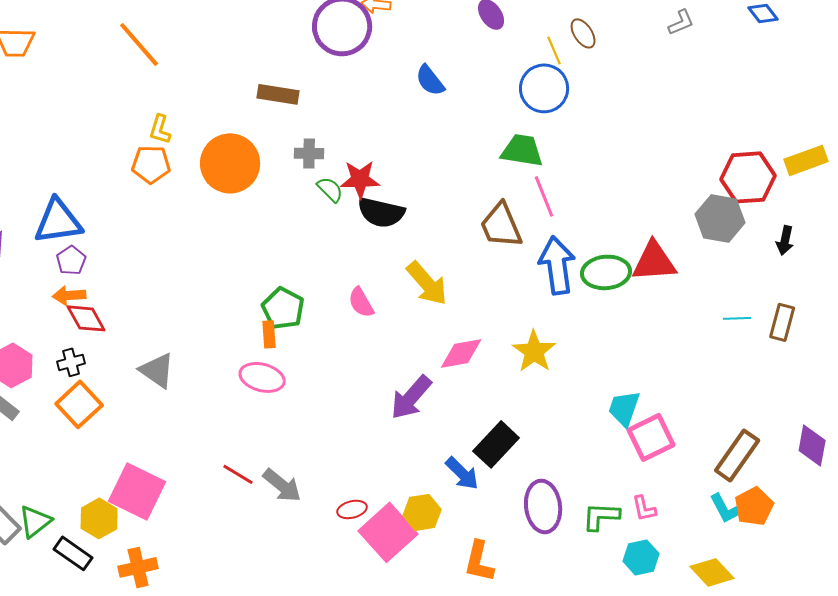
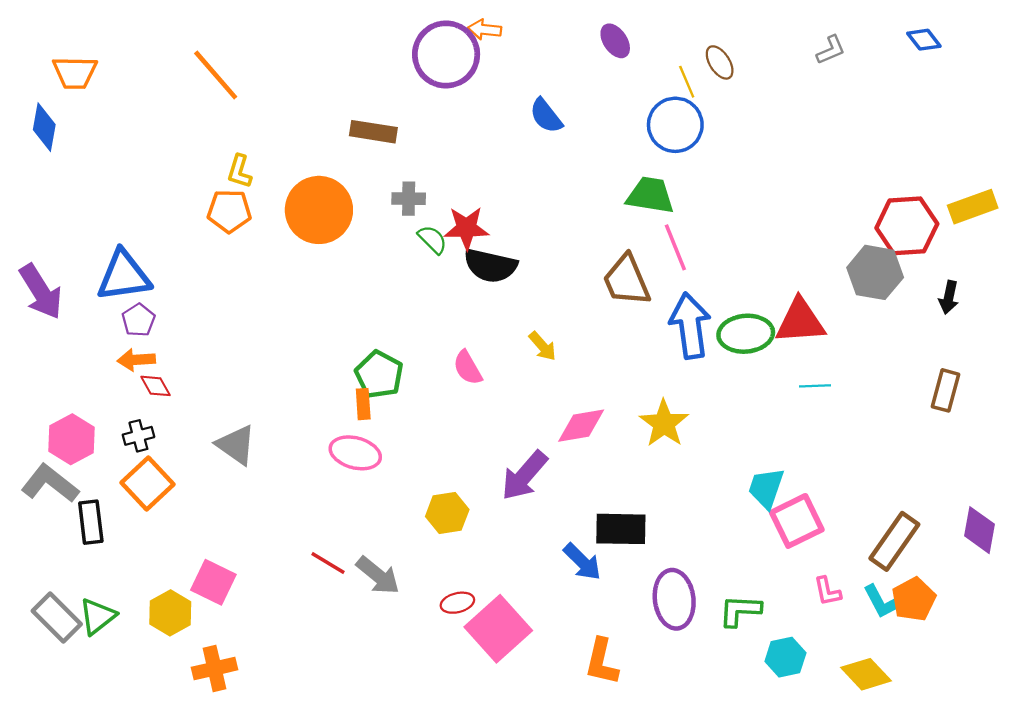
yellow arrow: (427, 283) -> (543, 346), size x0.6
red diamond: (86, 318) -> (155, 386), size x0.7
cyan line: (737, 318) -> (815, 386), moved
black rectangle: (496, 444) -> (621, 529), turned 48
pink square: (137, 491) -> (213, 582), size x0.7
pink L-shape: (644, 508) -> (827, 591), moved
yellow hexagon: (422, 512) -> (447, 513), moved
black rectangle: (73, 553) -> (91, 522), moved, turned 48

